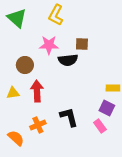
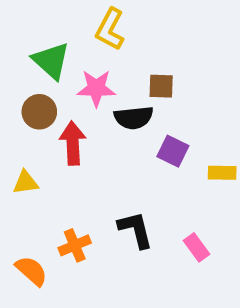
green triangle: (17, 18) -> (51, 61), moved
brown circle: (25, 65) -> (39, 112), moved
red arrow: (37, 91) -> (73, 143), moved
purple square: (107, 108) -> (173, 151), moved

